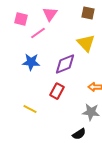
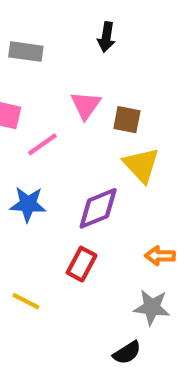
brown square: (88, 13) -> (127, 120), moved
pink triangle: (50, 14) -> (86, 105), moved

